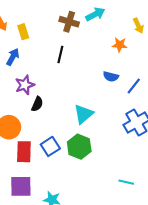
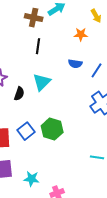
black line: (60, 55) -> (38, 46), moved
black semicircle: (37, 104) -> (19, 94), moved
cyan triangle: (84, 114) -> (42, 82), moved

